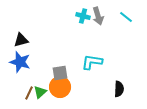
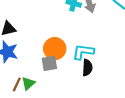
orange circle: (60, 87) -> (55, 49), moved
black semicircle: (119, 89) -> (87, 68), moved

